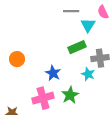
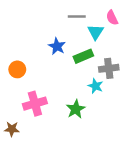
blue star: (53, 73) -> (57, 46), moved
pink cross: (43, 98) -> (35, 104), moved

